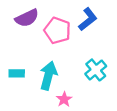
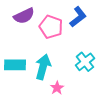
cyan rectangle: (17, 73) -> (15, 65), size x1.5

